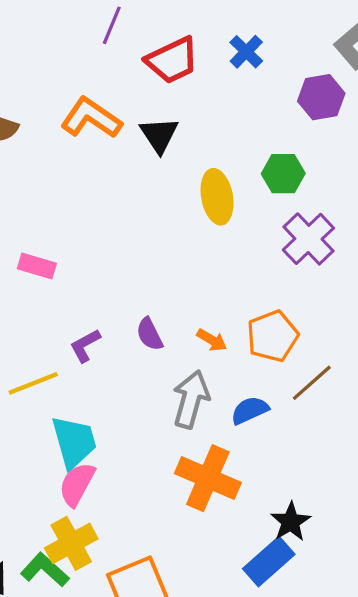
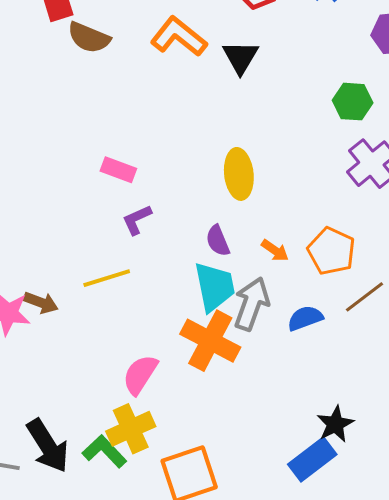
yellow ellipse: (217, 197) -> (239, 174), moved
orange pentagon: (272, 336) -> (331, 251), turned -30
purple L-shape: (85, 345) -> (137, 220), moved
cyan trapezoid: (74, 442) -> (215, 287), moved
orange cross: (208, 478) -> (210, 341), moved

